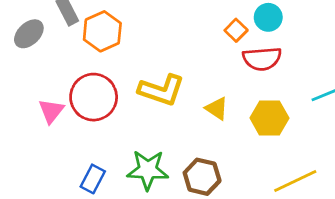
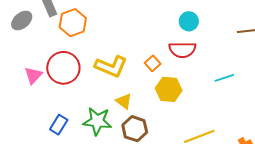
orange square: (236, 30) -> (153, 63), moved
yellow triangle: (217, 108) -> (124, 101), moved
yellow hexagon: (269, 118) -> (169, 89), moved

